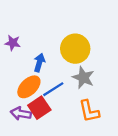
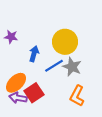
orange ellipse: (29, 87) -> (16, 83), moved
blue line: (53, 89) -> (54, 66), moved
orange L-shape: (89, 111) -> (77, 96), turned 40

